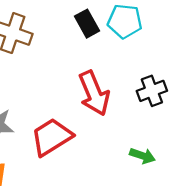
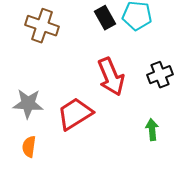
green arrow: (142, 156) -> (152, 130), turned -115

